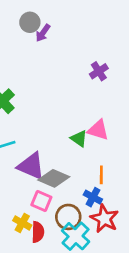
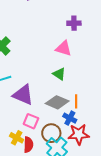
purple cross: (99, 71) -> (74, 23), turned 32
pink triangle: (98, 130) -> (64, 48), moved
gray diamond: (54, 178) -> (57, 102), moved
red star: (104, 219) -> (79, 134), turned -30

